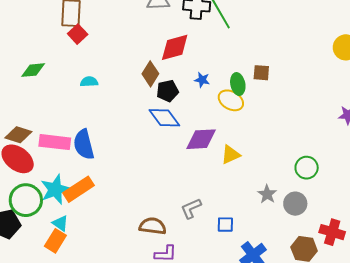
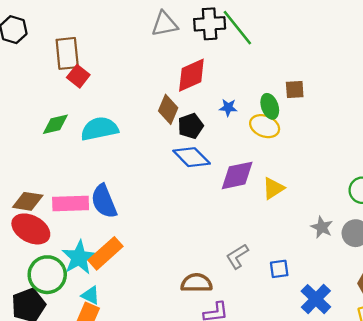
green diamond: (33, 70) -> (55, 124), moved
cyan semicircle: (89, 82) -> (99, 129), size x1.8

